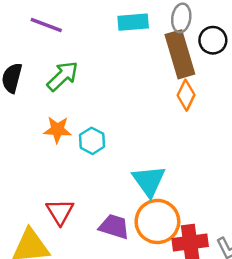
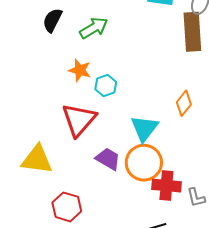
orange diamond: (186, 95) -> (184, 103), moved
red triangle: (60, 212) -> (79, 120), moved, size x1.5

